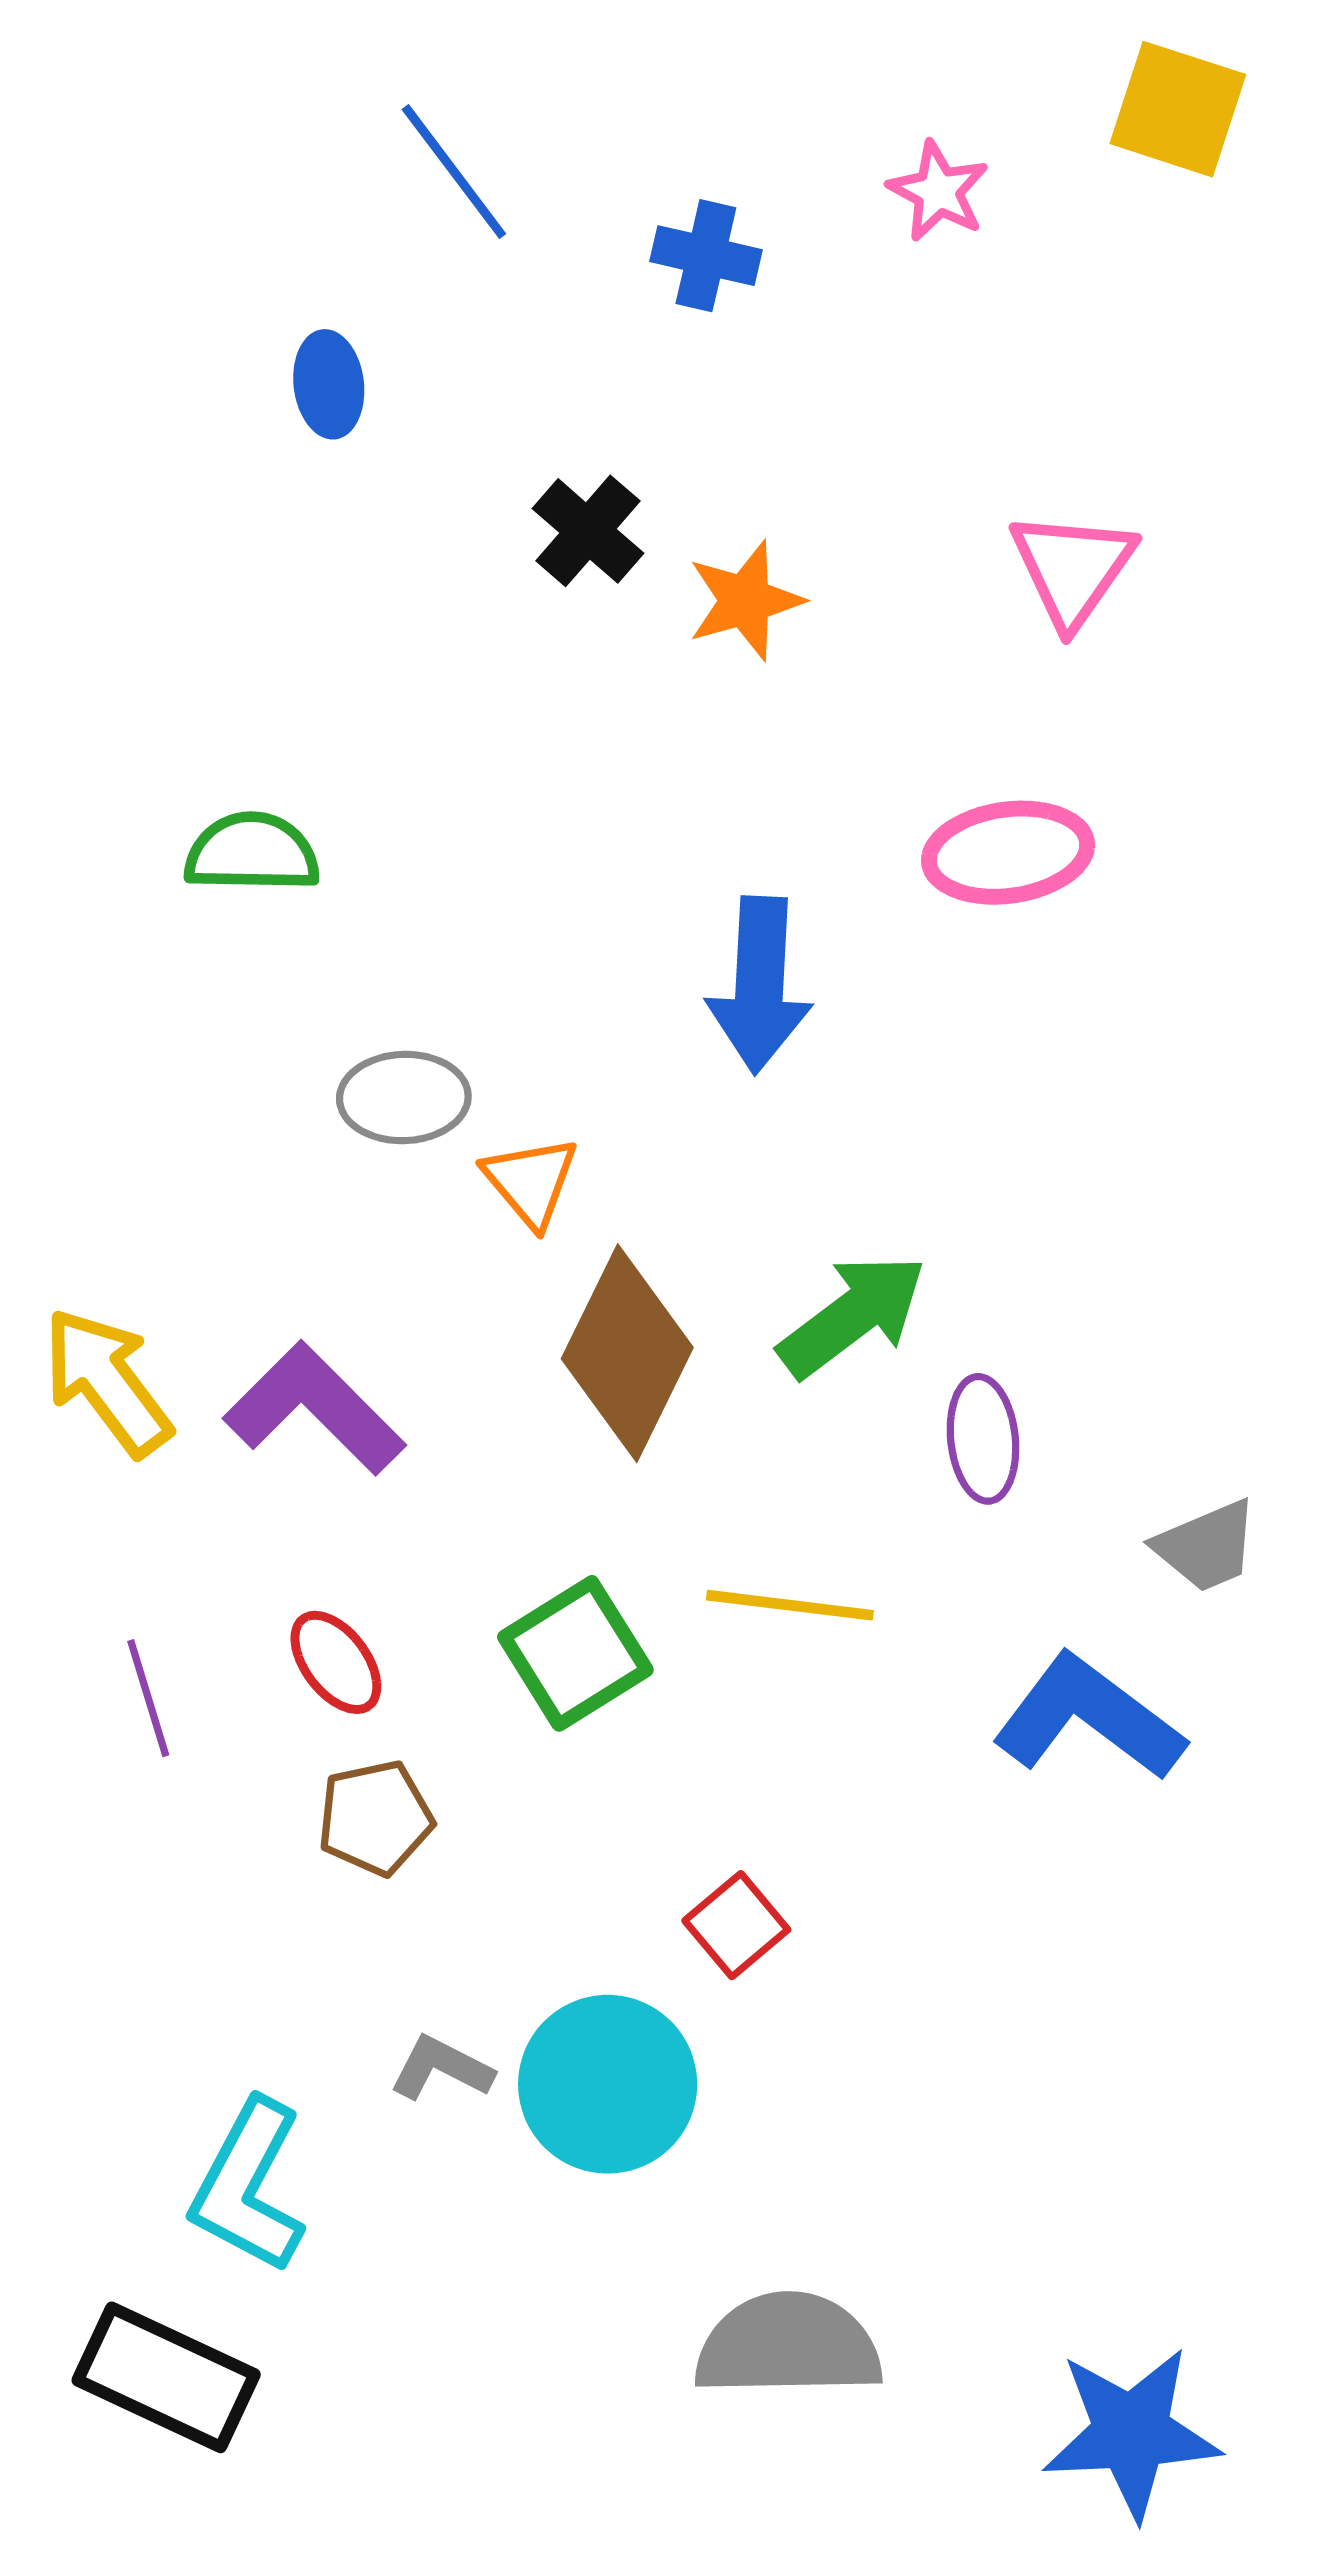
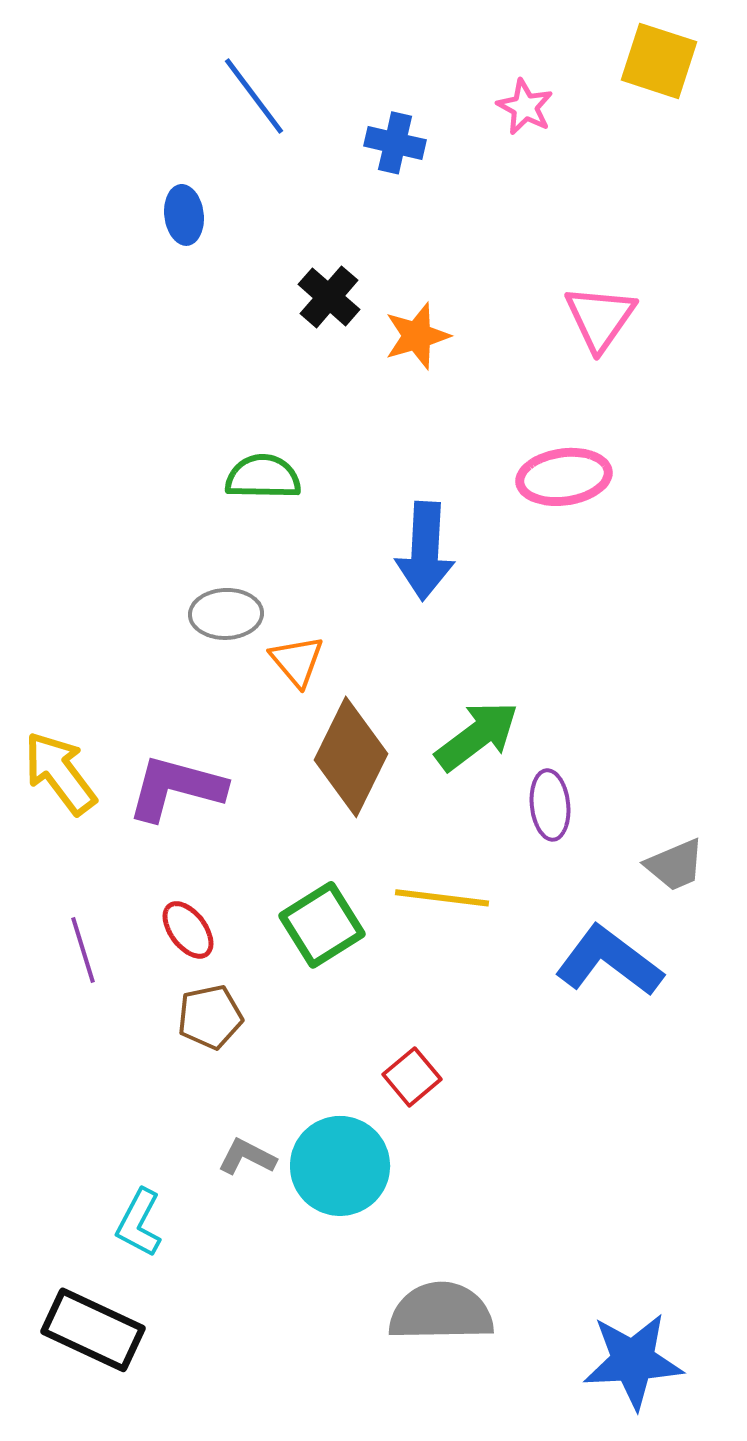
green semicircle: (252, 853) -> (263, 477), moved
purple L-shape: (314, 1409) -> (176, 788), turned -30
cyan L-shape: (248, 2186) -> (139, 1223), size x0.7

